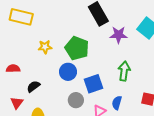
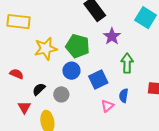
purple star: (119, 35) -> (112, 36), moved, turned -30
yellow star: (45, 47) -> (46, 49), size x1.6
red semicircle: (13, 69) -> (17, 74), turned 32
gray circle: (76, 100) -> (61, 94), moved

